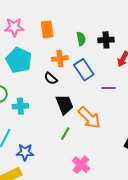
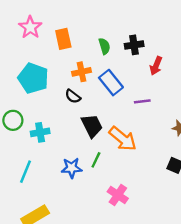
pink star: (14, 27) -> (30, 27), moved, turned -30
blue star: (25, 152) -> (72, 168), moved

